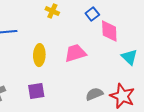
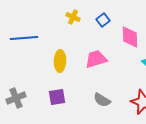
blue square: (92, 14) -> (103, 20), moved
gray semicircle: (94, 94) -> (102, 100), moved, turned -126

